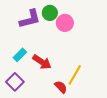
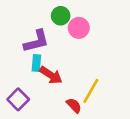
purple L-shape: (30, 19) -> (36, 41), moved
cyan rectangle: (20, 55) -> (36, 63), moved, turned -40

